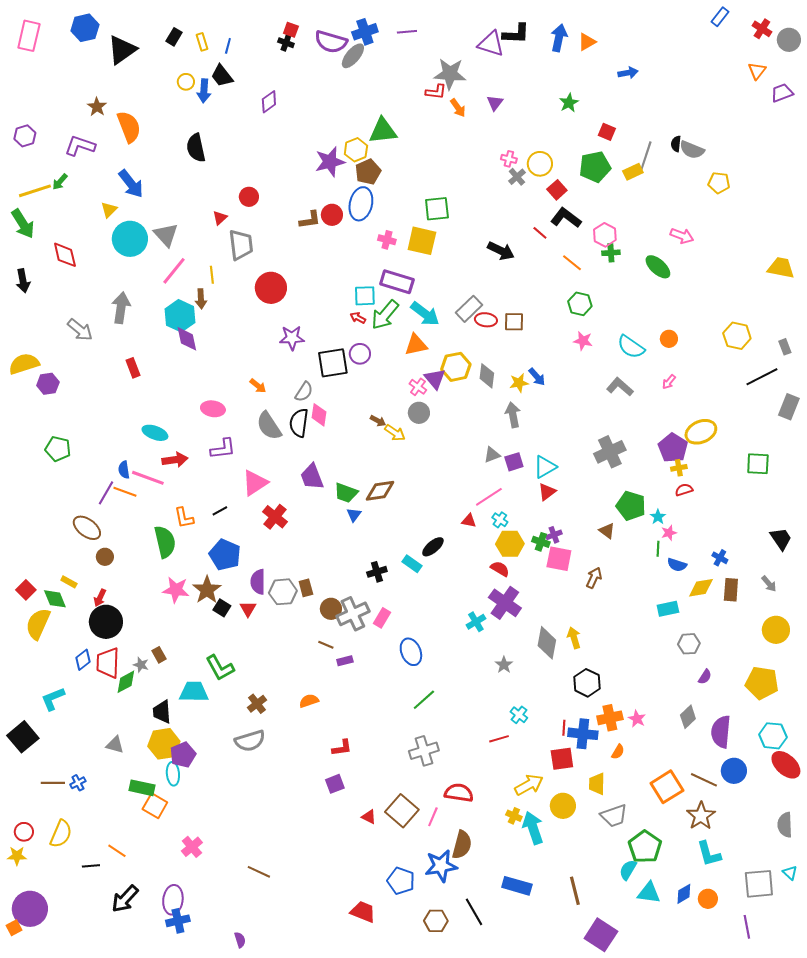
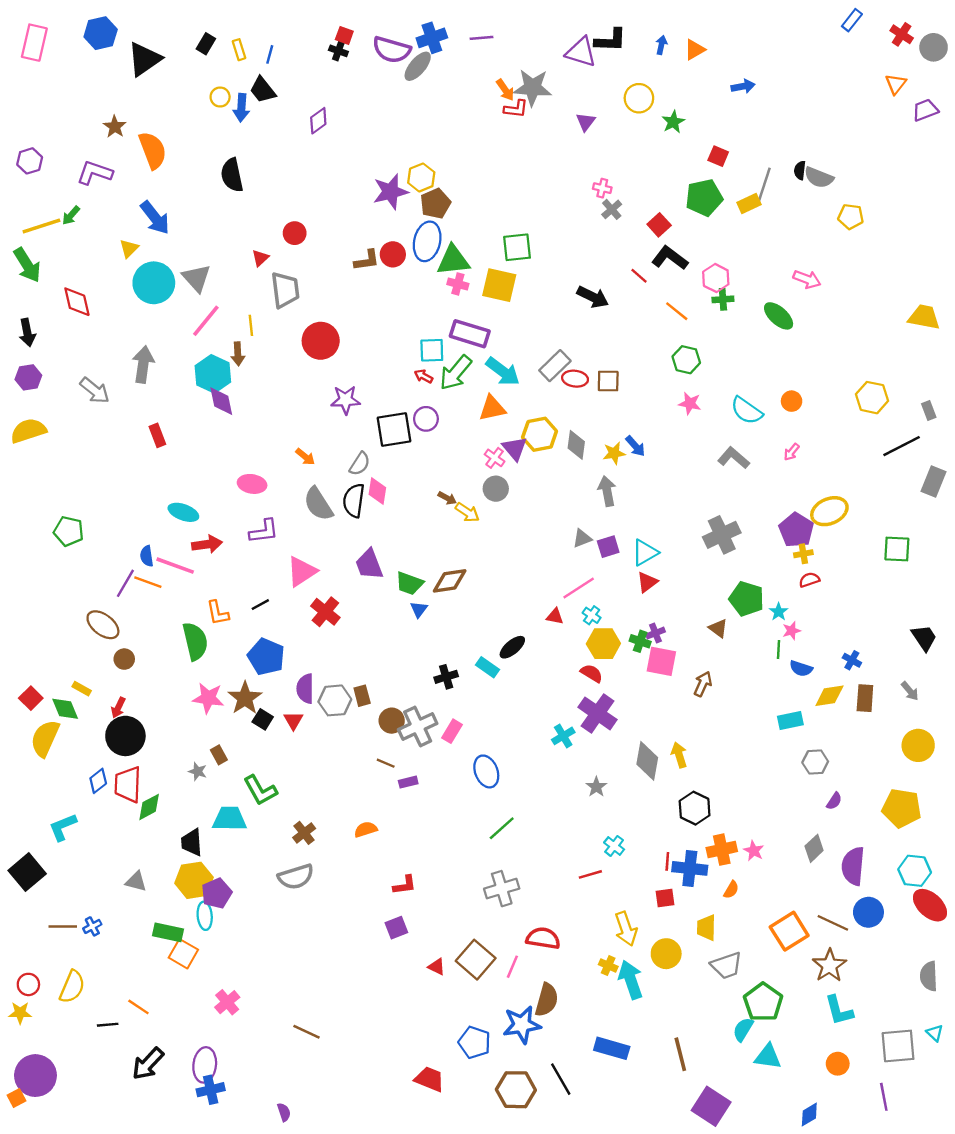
blue arrow: (559, 38) -> (661, 45), size x0.6
orange arrow: (458, 108) -> (505, 90), moved
green triangle: (383, 131) -> (453, 260), moved
yellow circle: (540, 164) -> (639, 98), moved
purple hexagon: (48, 384) -> (28, 377), moved
brown rectangle: (159, 655) -> (219, 755), moved
gray star: (141, 665) -> (198, 771), moved
red square: (562, 759) -> (665, 898), size x0.7
yellow arrow: (529, 785) -> (626, 929), turned 100
blue diamond: (684, 894) -> (809, 1115), moved
brown hexagon: (436, 921) -> (516, 1090), size x1.4

